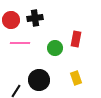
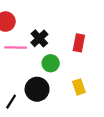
black cross: (35, 18) -> (39, 38), moved, turned -35
green circle: (55, 48) -> (51, 63), moved

